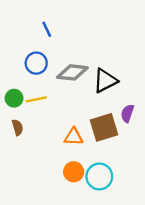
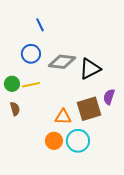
orange circle: (74, 172) -> (54, 141), moved
cyan circle: (99, 176) -> (78, 141), moved

